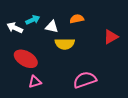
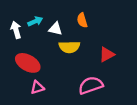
orange semicircle: (77, 19) -> (82, 20), turned -96
white arrow: (15, 28) -> (16, 30), turned 49
red triangle: (111, 37) -> (107, 54), moved

